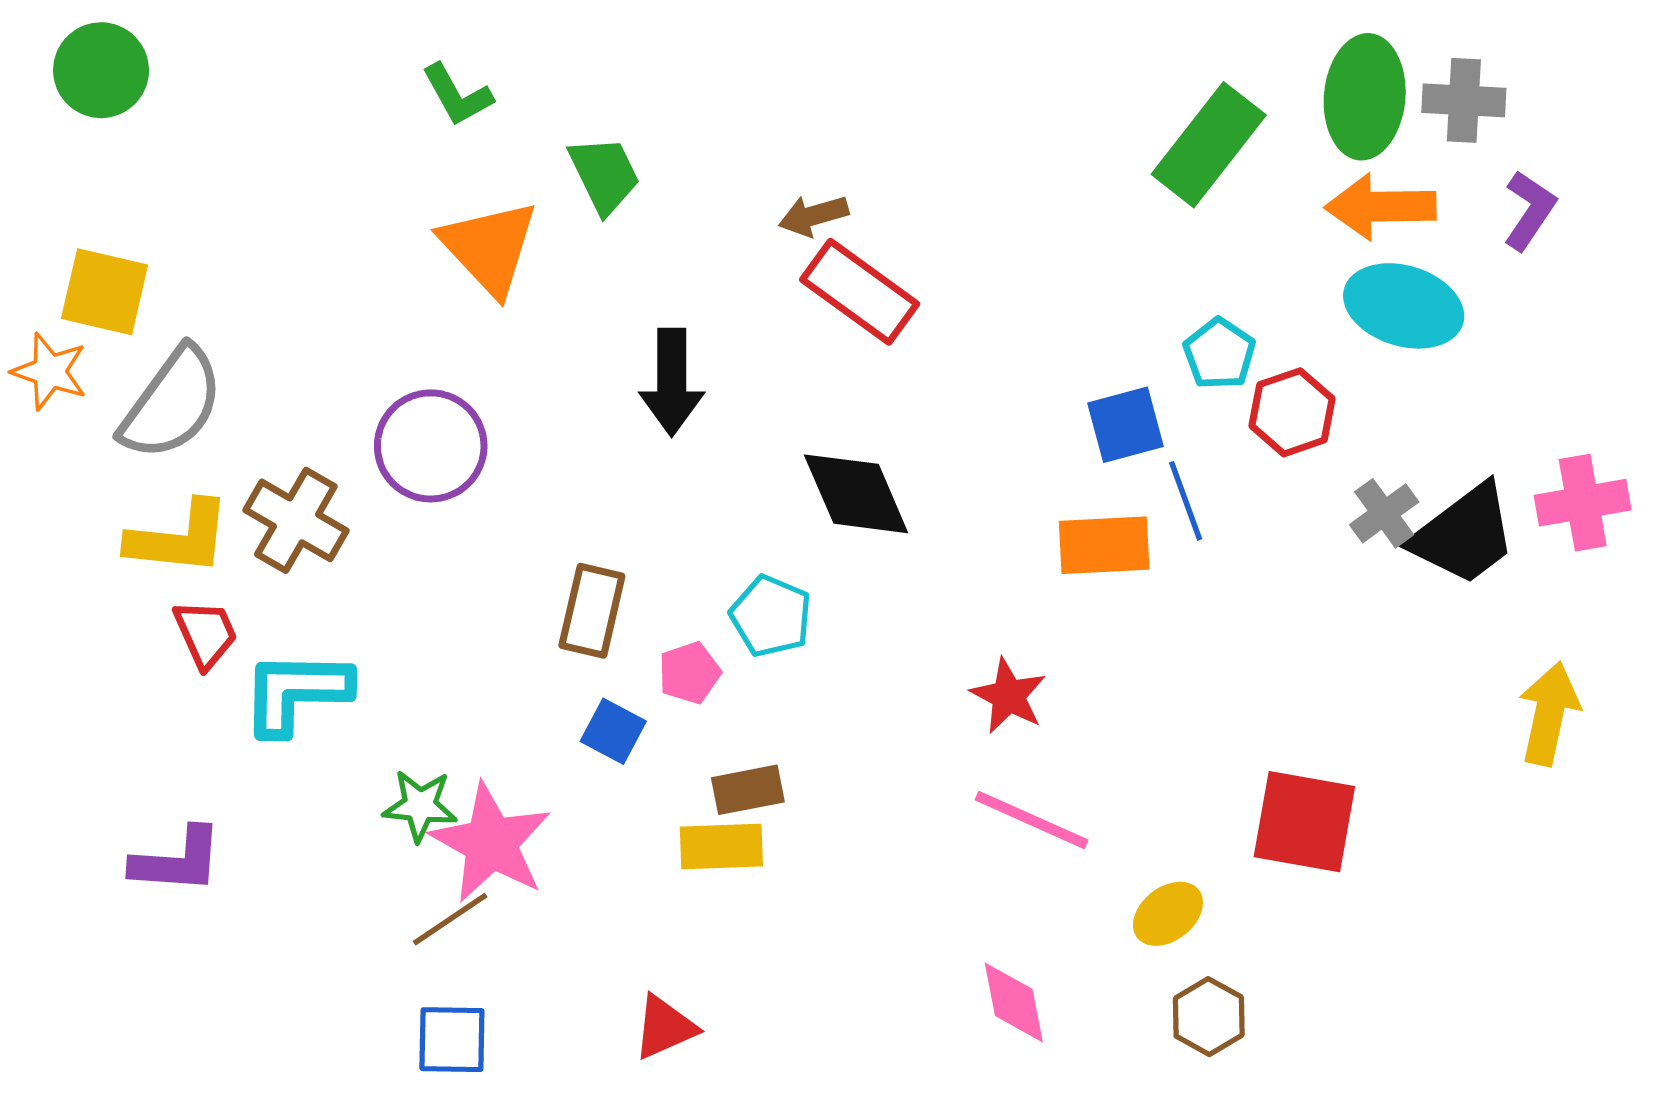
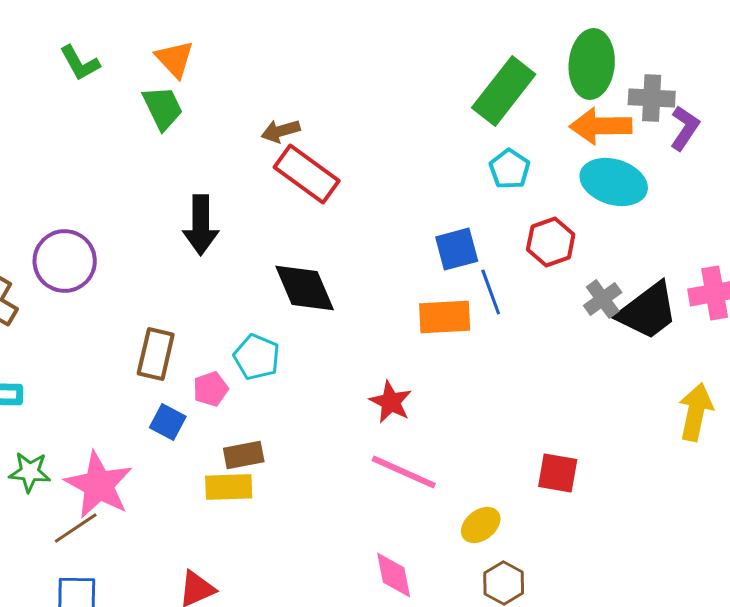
gray cross: (1464, 100) -> (652, 98), moved
orange triangle: (489, 247) -> (175, 59), moved, size x0.7
cyan pentagon: (1219, 354) -> (510, 169), moved
green star: (420, 806) -> (30, 472), moved
red square: (1304, 822) -> (558, 473), size x0.7

